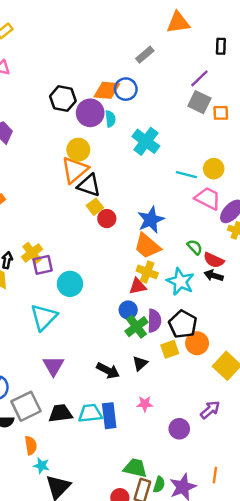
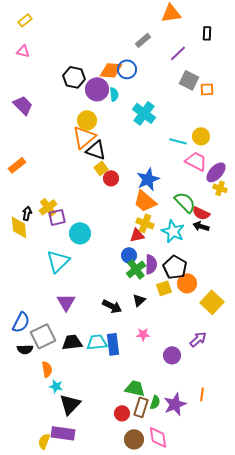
purple line: (199, 78) -> (178, 53), moved
green semicircle: (195, 247) -> (185, 202), size x1.6

